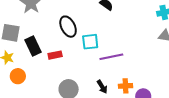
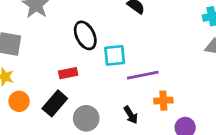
black rectangle: (33, 46) -> (55, 103), moved, turned 66
orange cross: (126, 86) -> (163, 101), moved

